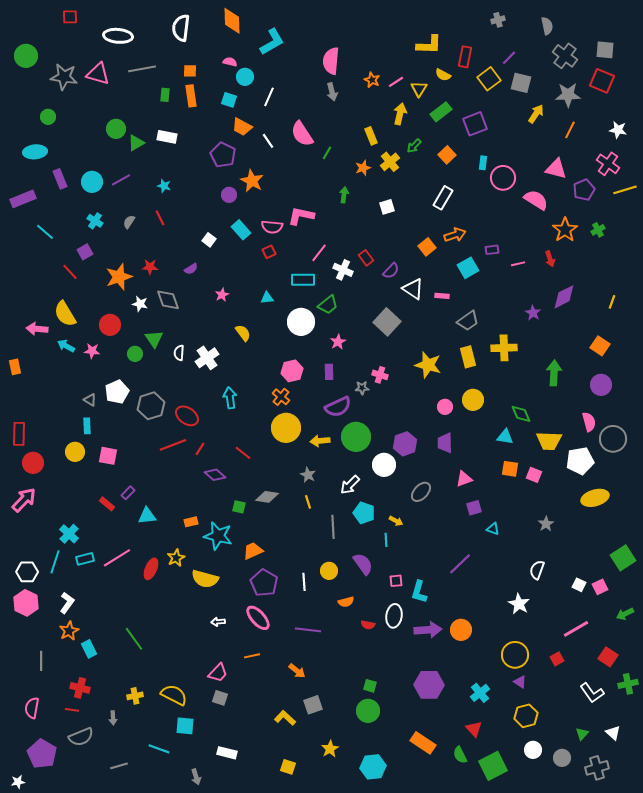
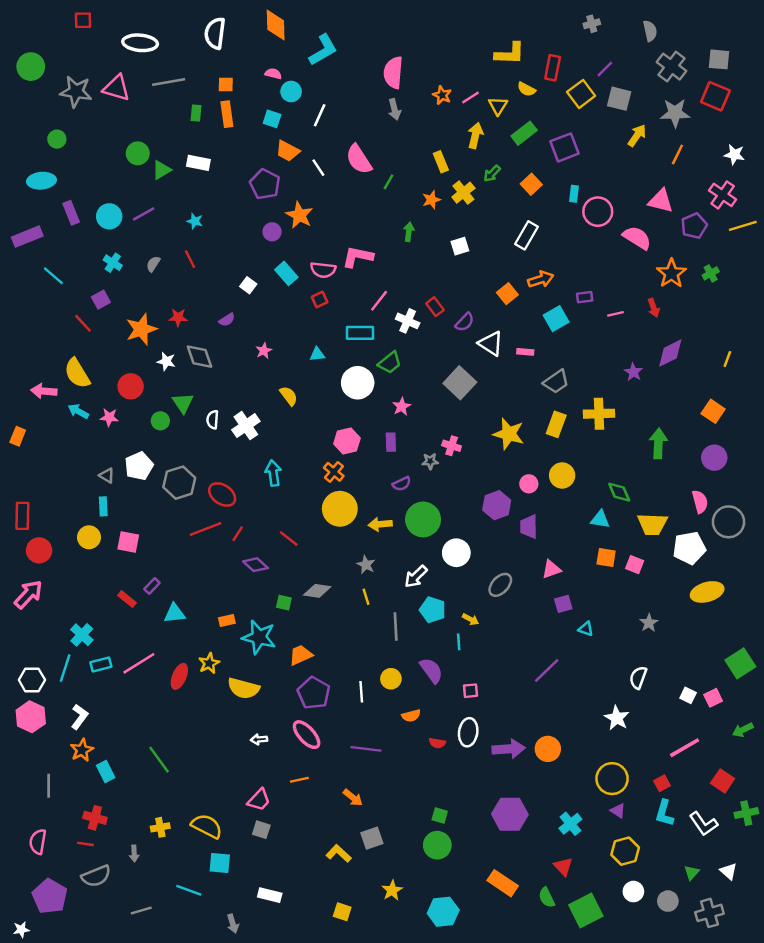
yellow rectangle: (468, 357) -> (556, 424), turned 35
orange rectangle: (15, 367) -> (18, 436), turned 35
purple semicircle: (338, 407) -> (402, 484), size x0.6
purple hexagon: (405, 444) -> (497, 505), moved
cyan L-shape: (419, 592) -> (664, 813), moved

